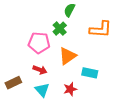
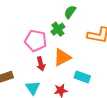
red arrow: (40, 70) -> (41, 64), moved, turned 48

